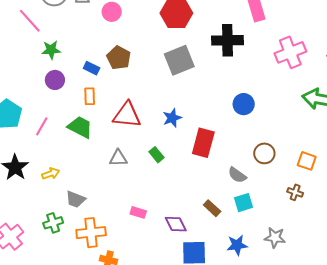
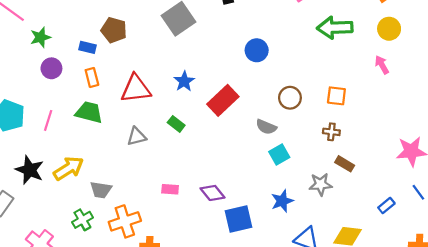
red rectangle: (203, 143) -> (223, 100), turned 44
yellow arrow: (51, 174) -> (68, 168), size x1.6
brown rectangle: (212, 208) -> (345, 164), moved

